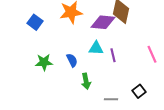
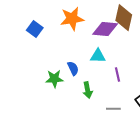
purple line: (113, 55) -> (118, 75), moved
green star: (44, 62) -> (54, 79), moved

